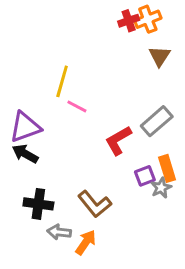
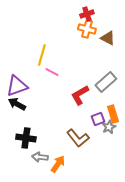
orange cross: (148, 19) -> (87, 29), moved, turned 36
brown triangle: (160, 56) -> (108, 38), turned -35
brown L-shape: (95, 204) -> (78, 138), moved

